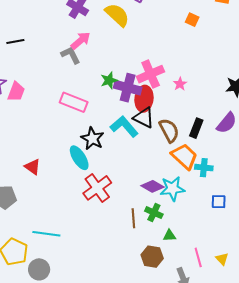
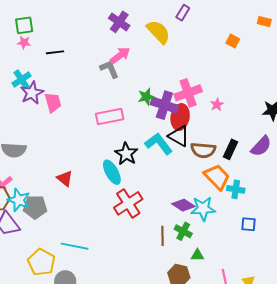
pink trapezoid: (16, 92) -> (53, 102), turned -40
pink rectangle: (74, 102) -> (110, 116), turned -36
brown semicircle: (169, 130) -> (203, 150), turned 120

